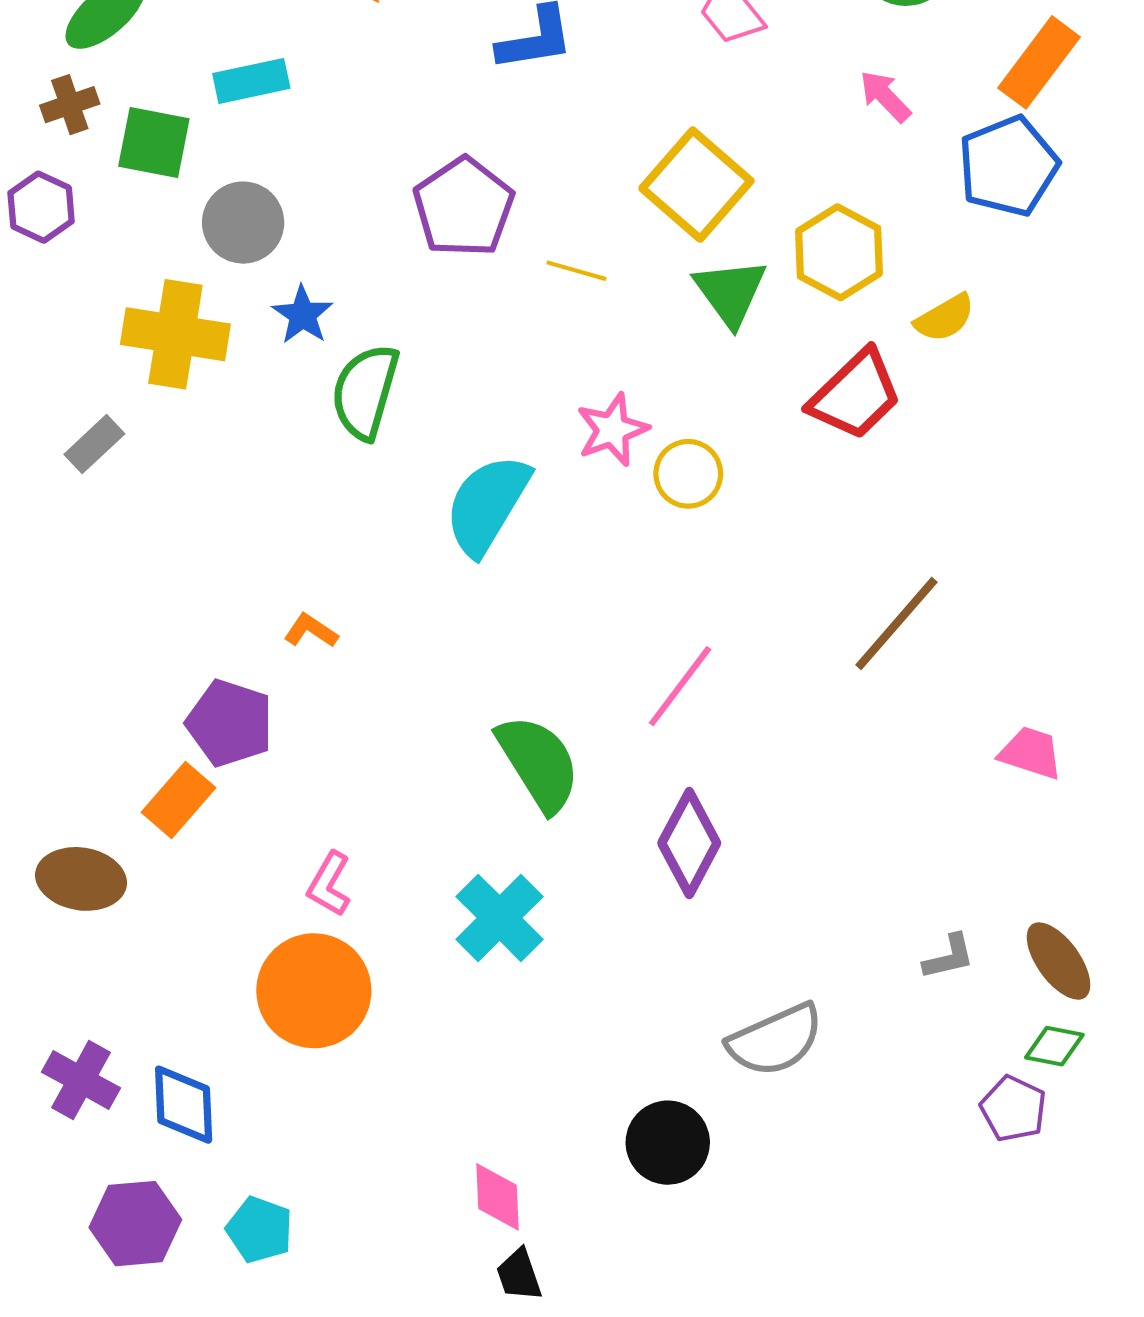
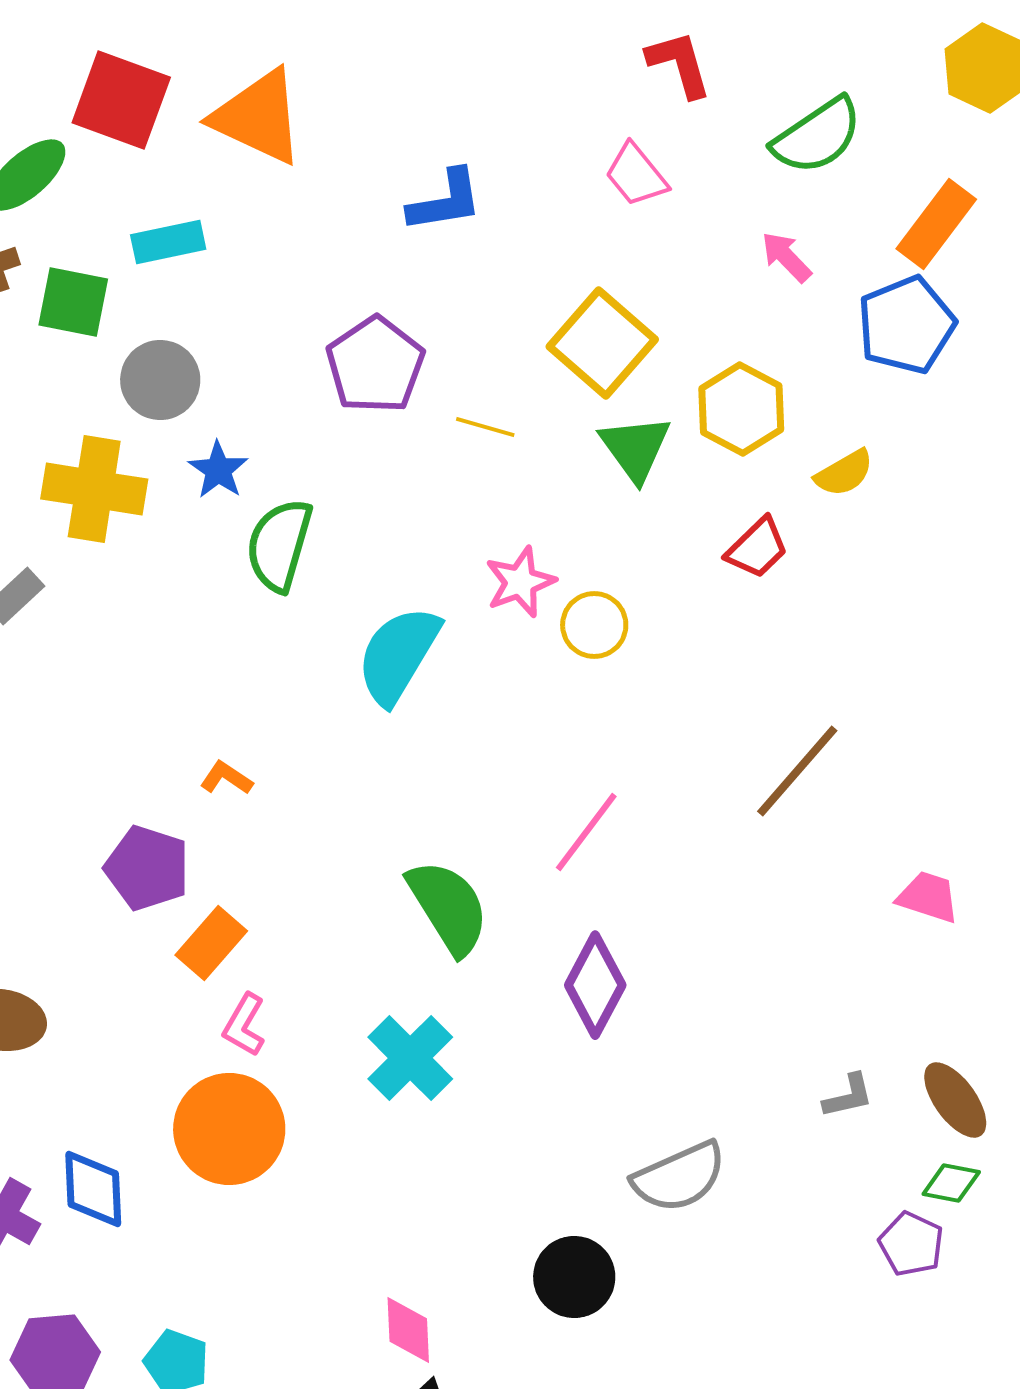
red trapezoid: (855, 395) -> (757, 548), size x0.7
orange rectangle: (178, 800) -> (211, 943), moved
blue diamond: (184, 1105) -> (93, 1189), moved

